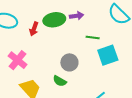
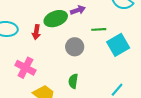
gray circle: (69, 62) -> (75, 47), moved
green semicircle: (60, 81) -> (73, 81), turned 80

